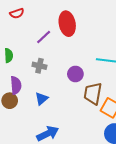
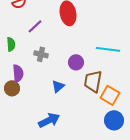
purple line: (44, 37) -> (35, 26), moved
blue triangle: (42, 99) -> (58, 86), moved

